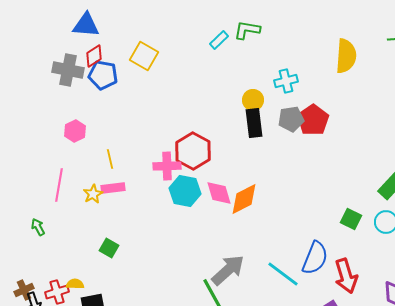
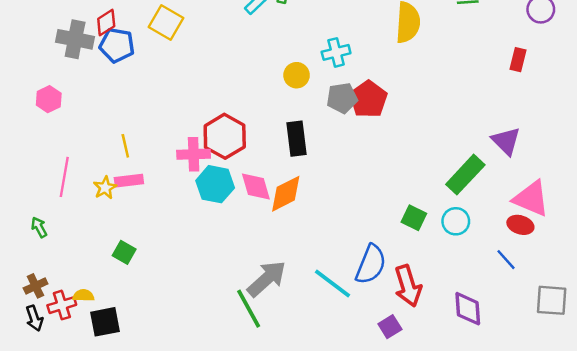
black rectangle: (254, 123) -> (297, 139), moved
pink hexagon: (75, 131) -> (49, 99), moved
brown cross: (24, 290) -> (36, 286), moved

